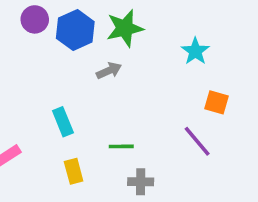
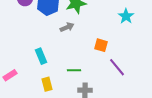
cyan star: (195, 51) -> (126, 16), moved
orange square: (217, 102) -> (101, 45), moved

